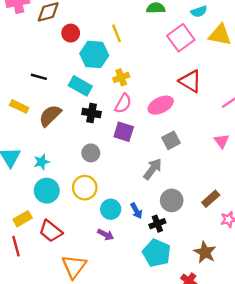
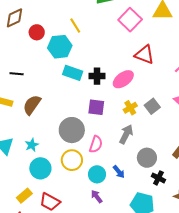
yellow cross: (121, 77) -> (130, 108), moved
cyan rectangle: (80, 86) -> (73, 73), moved
pink semicircle: (123, 103) -> (96, 144), moved
black cross: (92, 113) -> (97, 76), moved
gray square: (171, 140) -> (152, 106), moved
gray circle: (91, 153) -> (72, 130), size x1.6
black cross: (157, 224) -> (158, 178), moved, turned -32
purple arrow: (106, 235) -> (97, 196), turned -144

